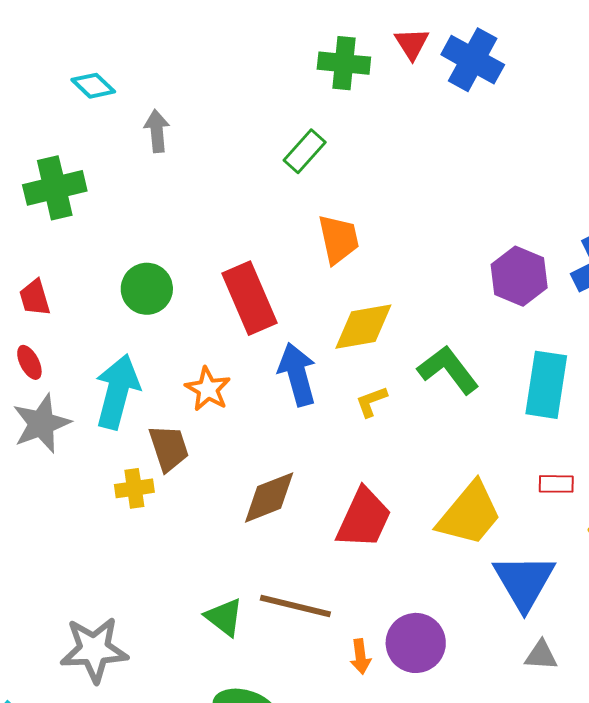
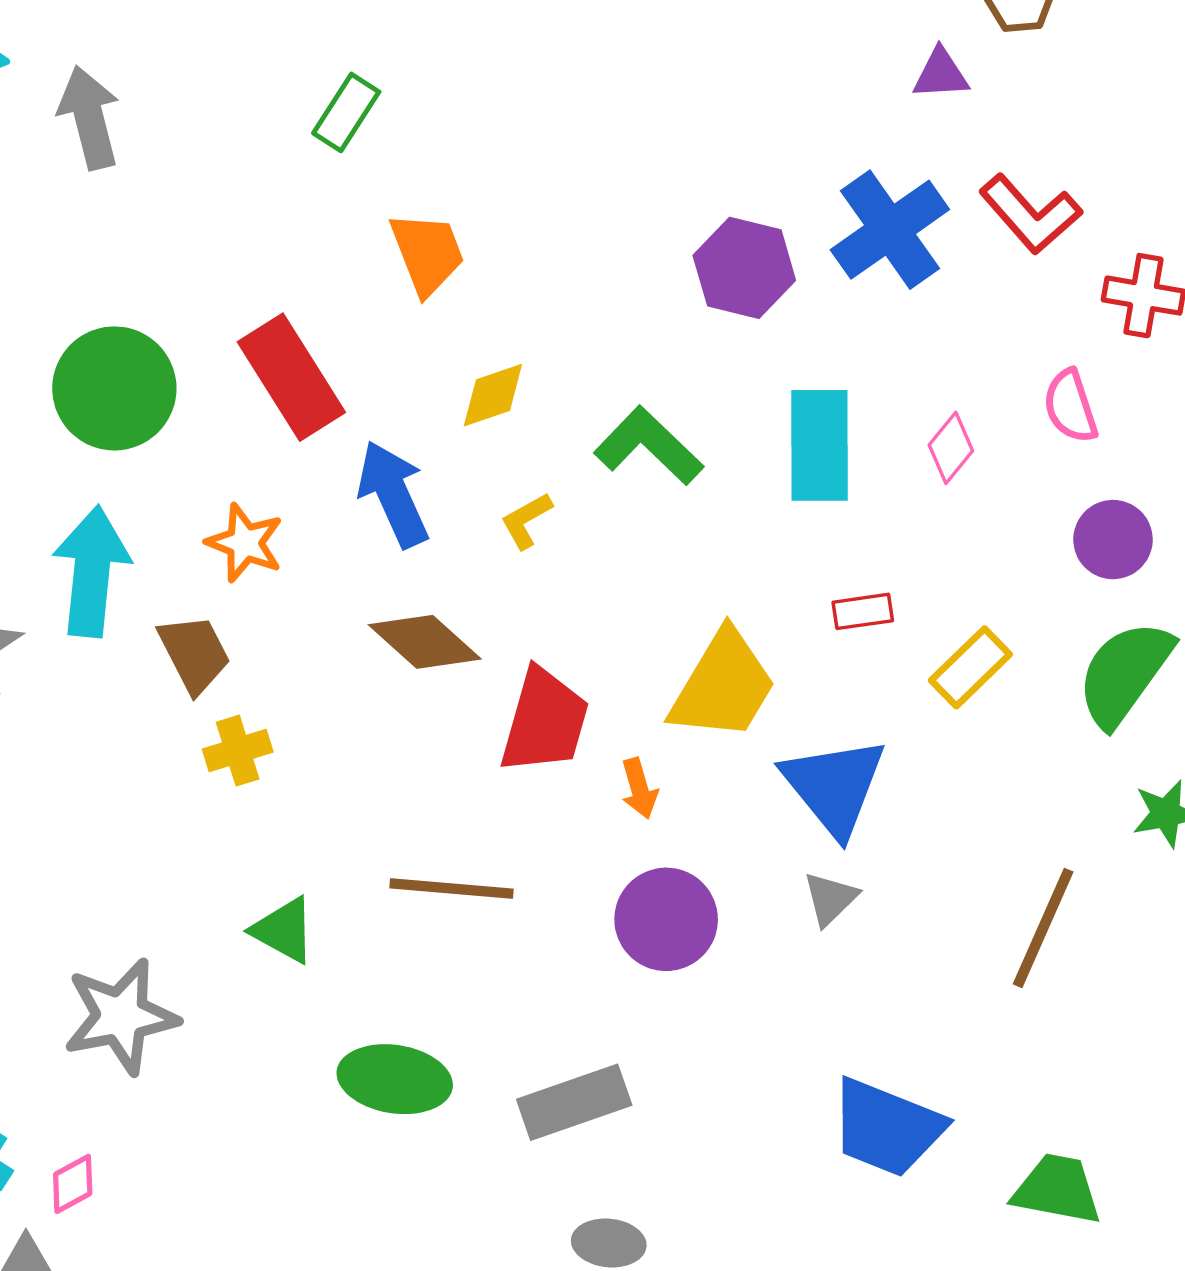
gray arrow: (157, 131) -> (89, 117), size x1.4
green circle: (147, 289) -> (114, 388), size x1.4
yellow diamond: (363, 327) -> (493, 395), size x0.7
yellow cross: (134, 488) -> (238, 751), moved
brown diamond: (269, 497) -> (425, 642), moved, turned 72
green triangle: (224, 617) -> (284, 930), moved
gray triangle: (541, 655) -> (830, 899), moved, turned -39
orange arrow: (360, 656) -> (639, 788), moved

